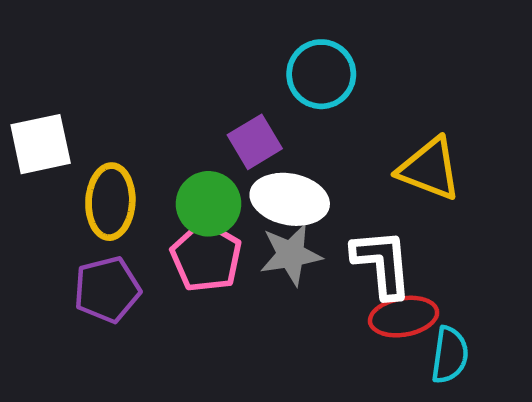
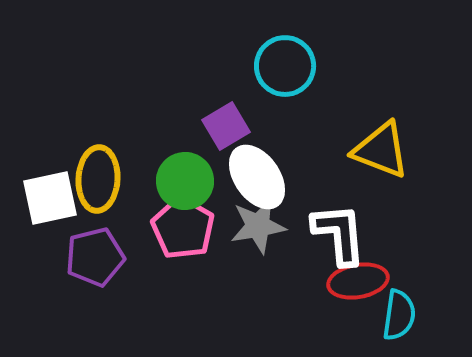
white square: (41, 144) -> (50, 198), moved
white ellipse: (290, 199) -> (257, 177), turned 44

